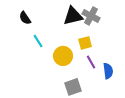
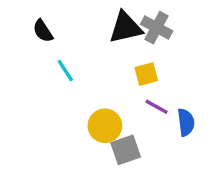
yellow circle: (63, 56) -> (105, 126), moved
purple line: (91, 62) -> (157, 107), turned -32

